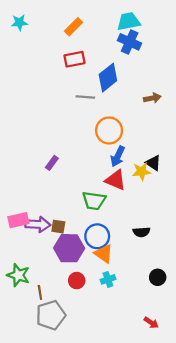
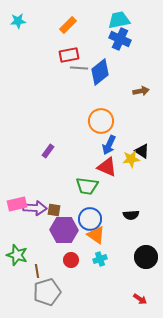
gray line: (85, 97) -> (79, 68), moved
black circle: (158, 277) -> (146, 257), size x1.5

